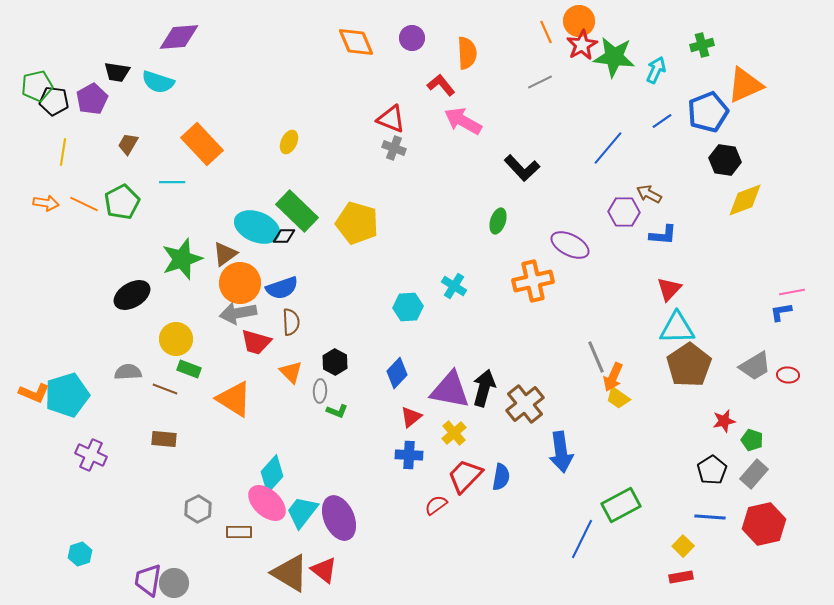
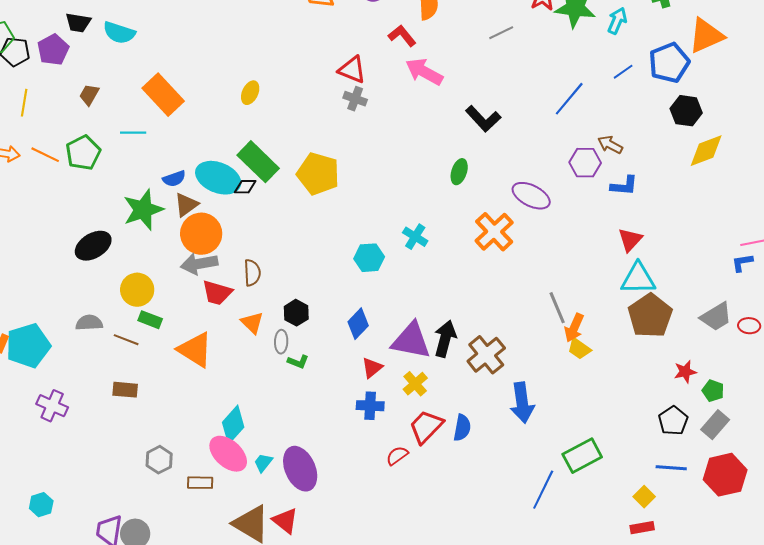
orange cross: (533, 281) -> (494, 232), turned -30
blue semicircle: (282, 288) -> (174, 179), moved, size x0.7
cyan trapezoid: (302, 512) -> (263, 463), size x0.6

